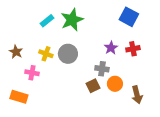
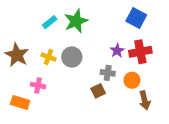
red cross: (133, 49) -> (140, 52), size x1.5
brown star: (16, 52) -> (17, 55), size x1.6
pink cross: (32, 73) -> (38, 86), moved
orange circle: (115, 84) -> (132, 80), moved

